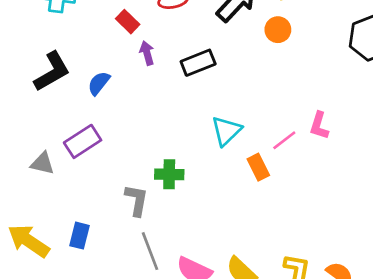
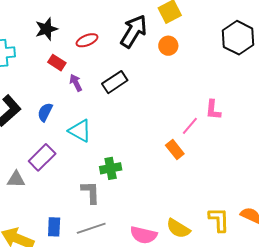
cyan triangle: (226, 131) -> (80, 131), moved, turned -35
gray line: (150, 251) -> (91, 228), moved, turned -76

